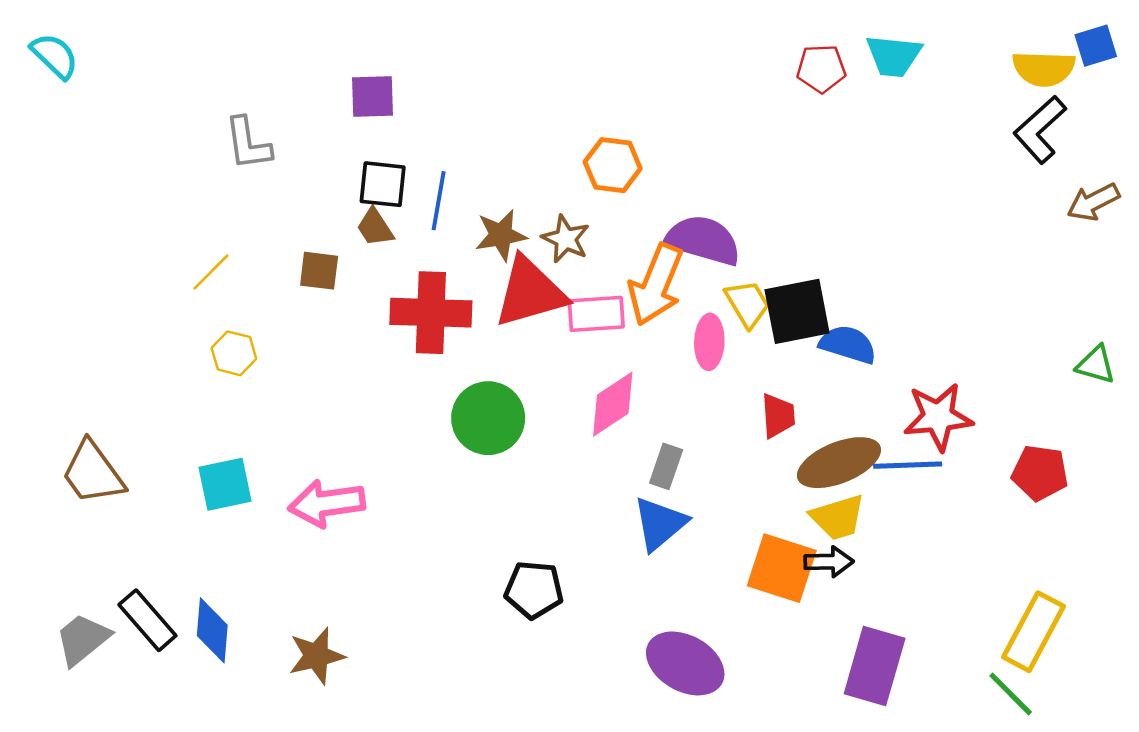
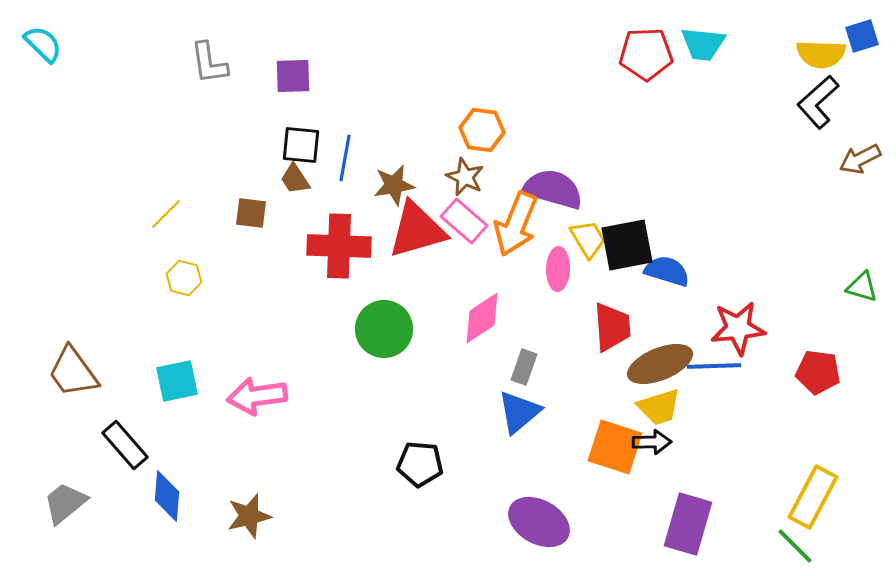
red pentagon: (821, 69) -> (646, 54), size x1.4
gray L-shape: (248, 144) -> (209, 63), moved
brown star: (566, 239) -> (465, 177), moved
pink rectangle: (596, 314) -> (464, 221), moved, turned 45
red trapezoid: (778, 416) -> (612, 327), size x1.4
black rectangle: (147, 620) -> (125, 445), moved

